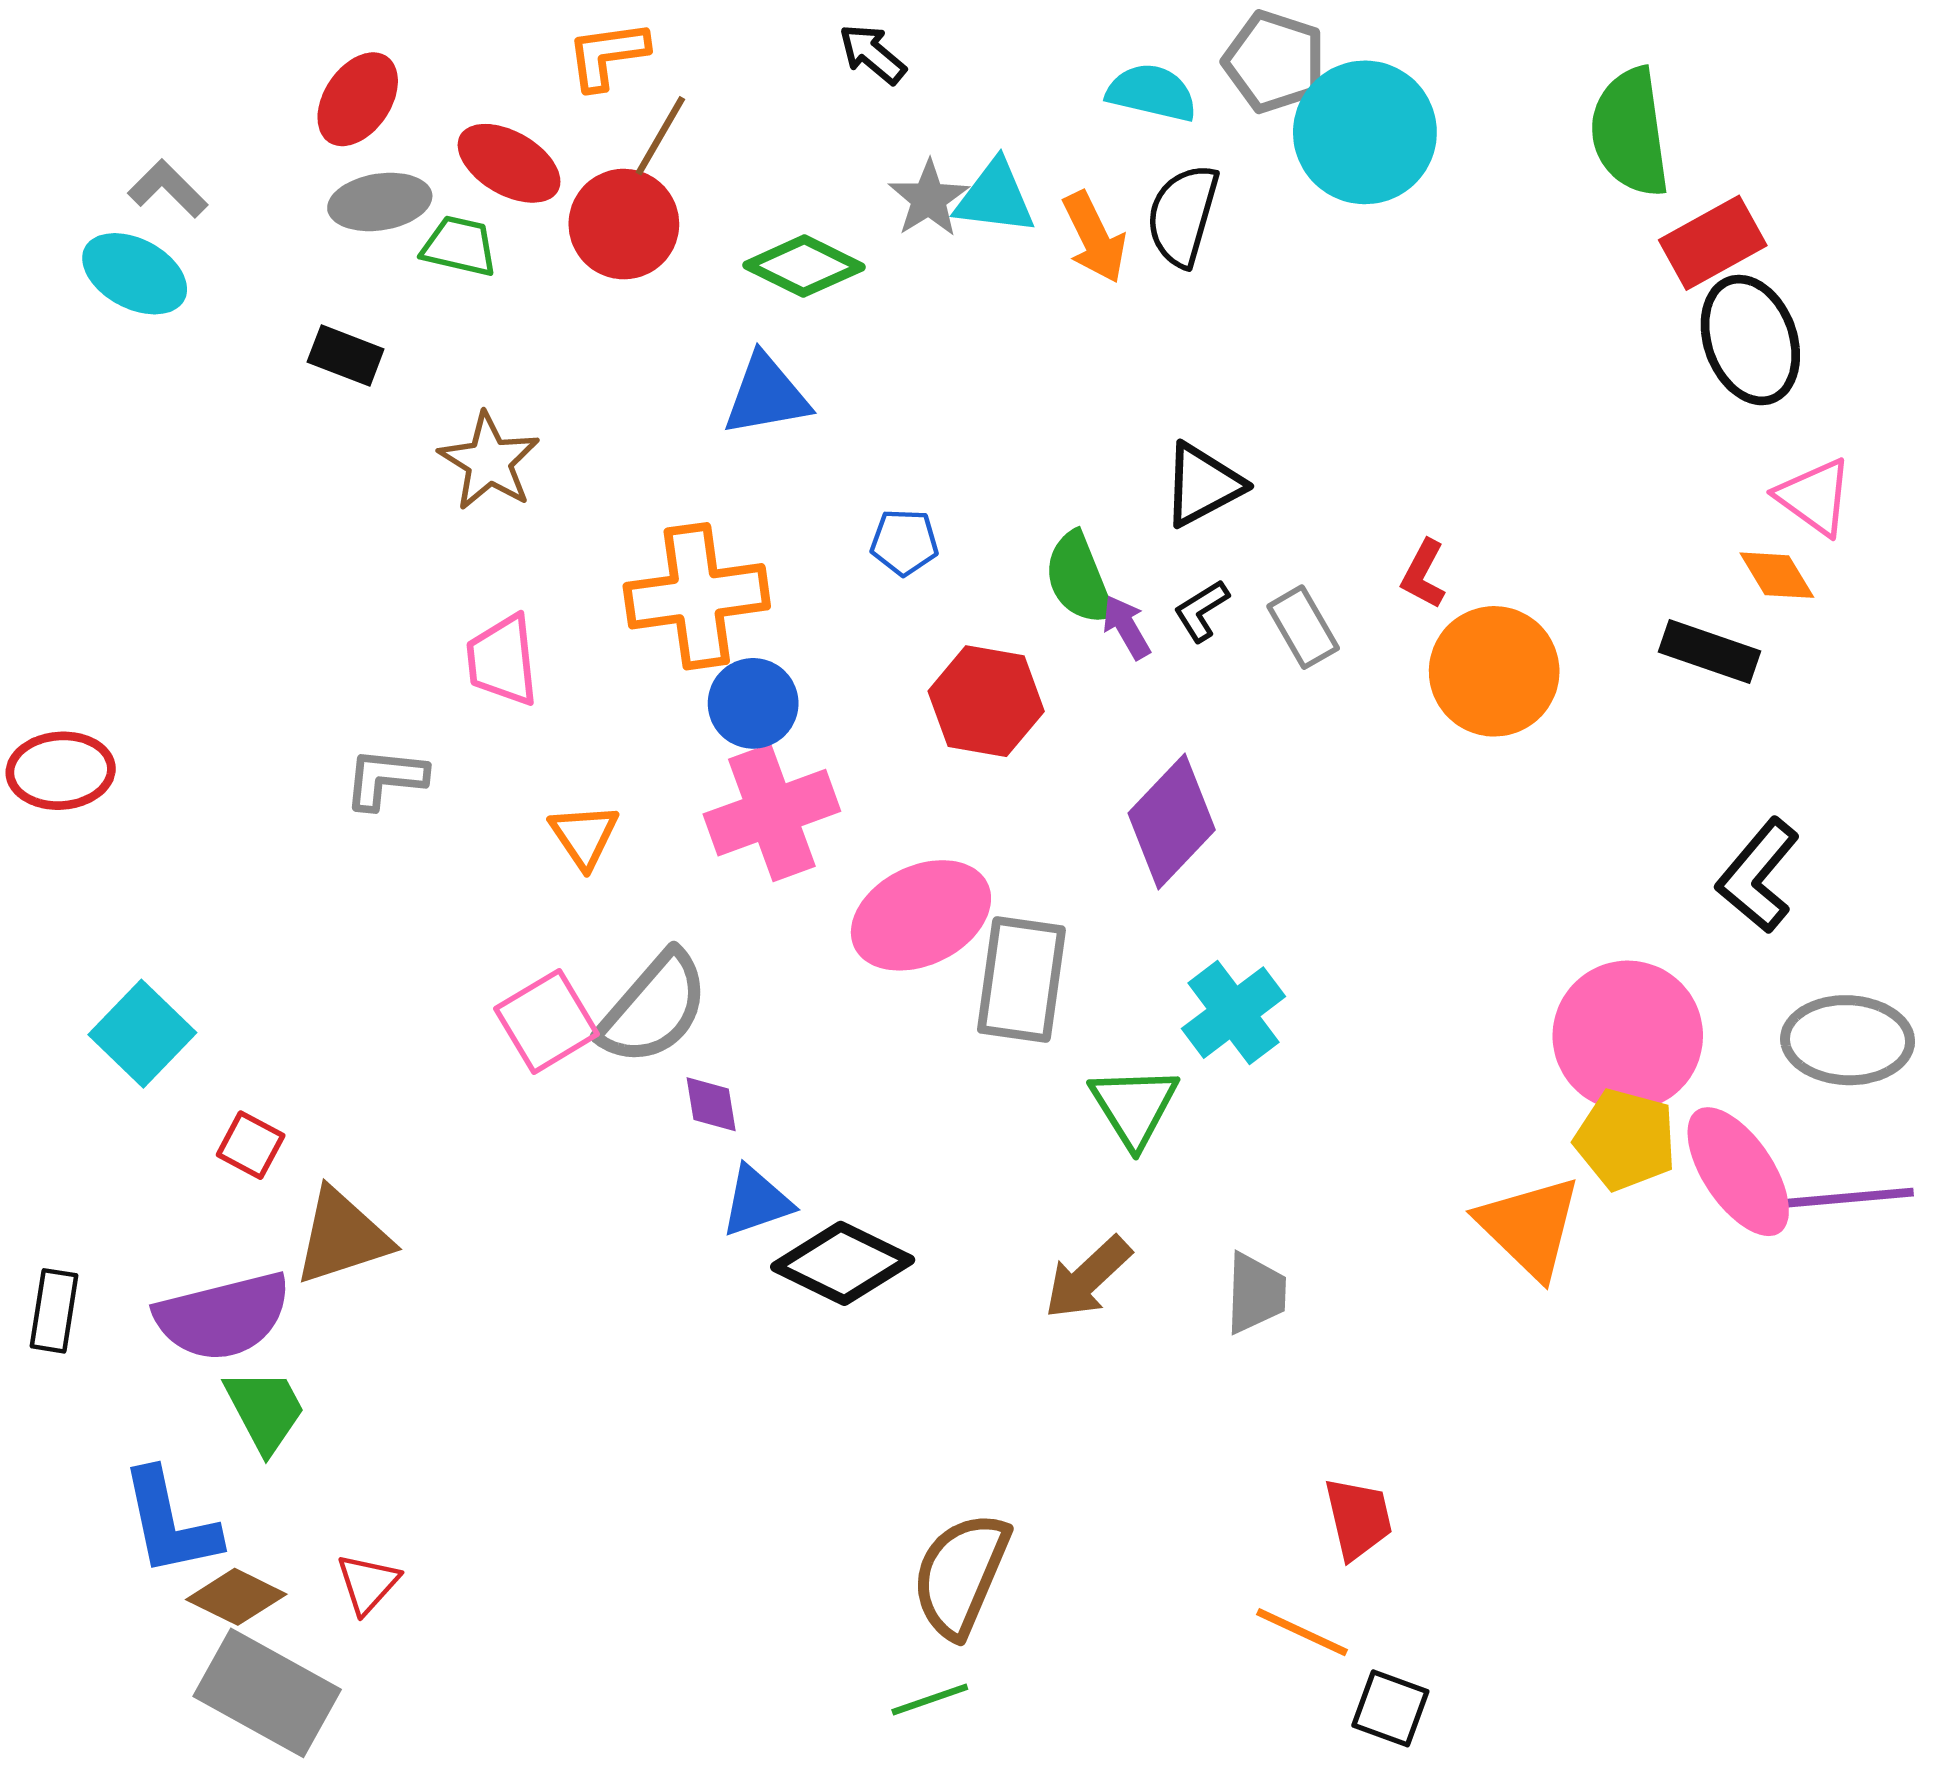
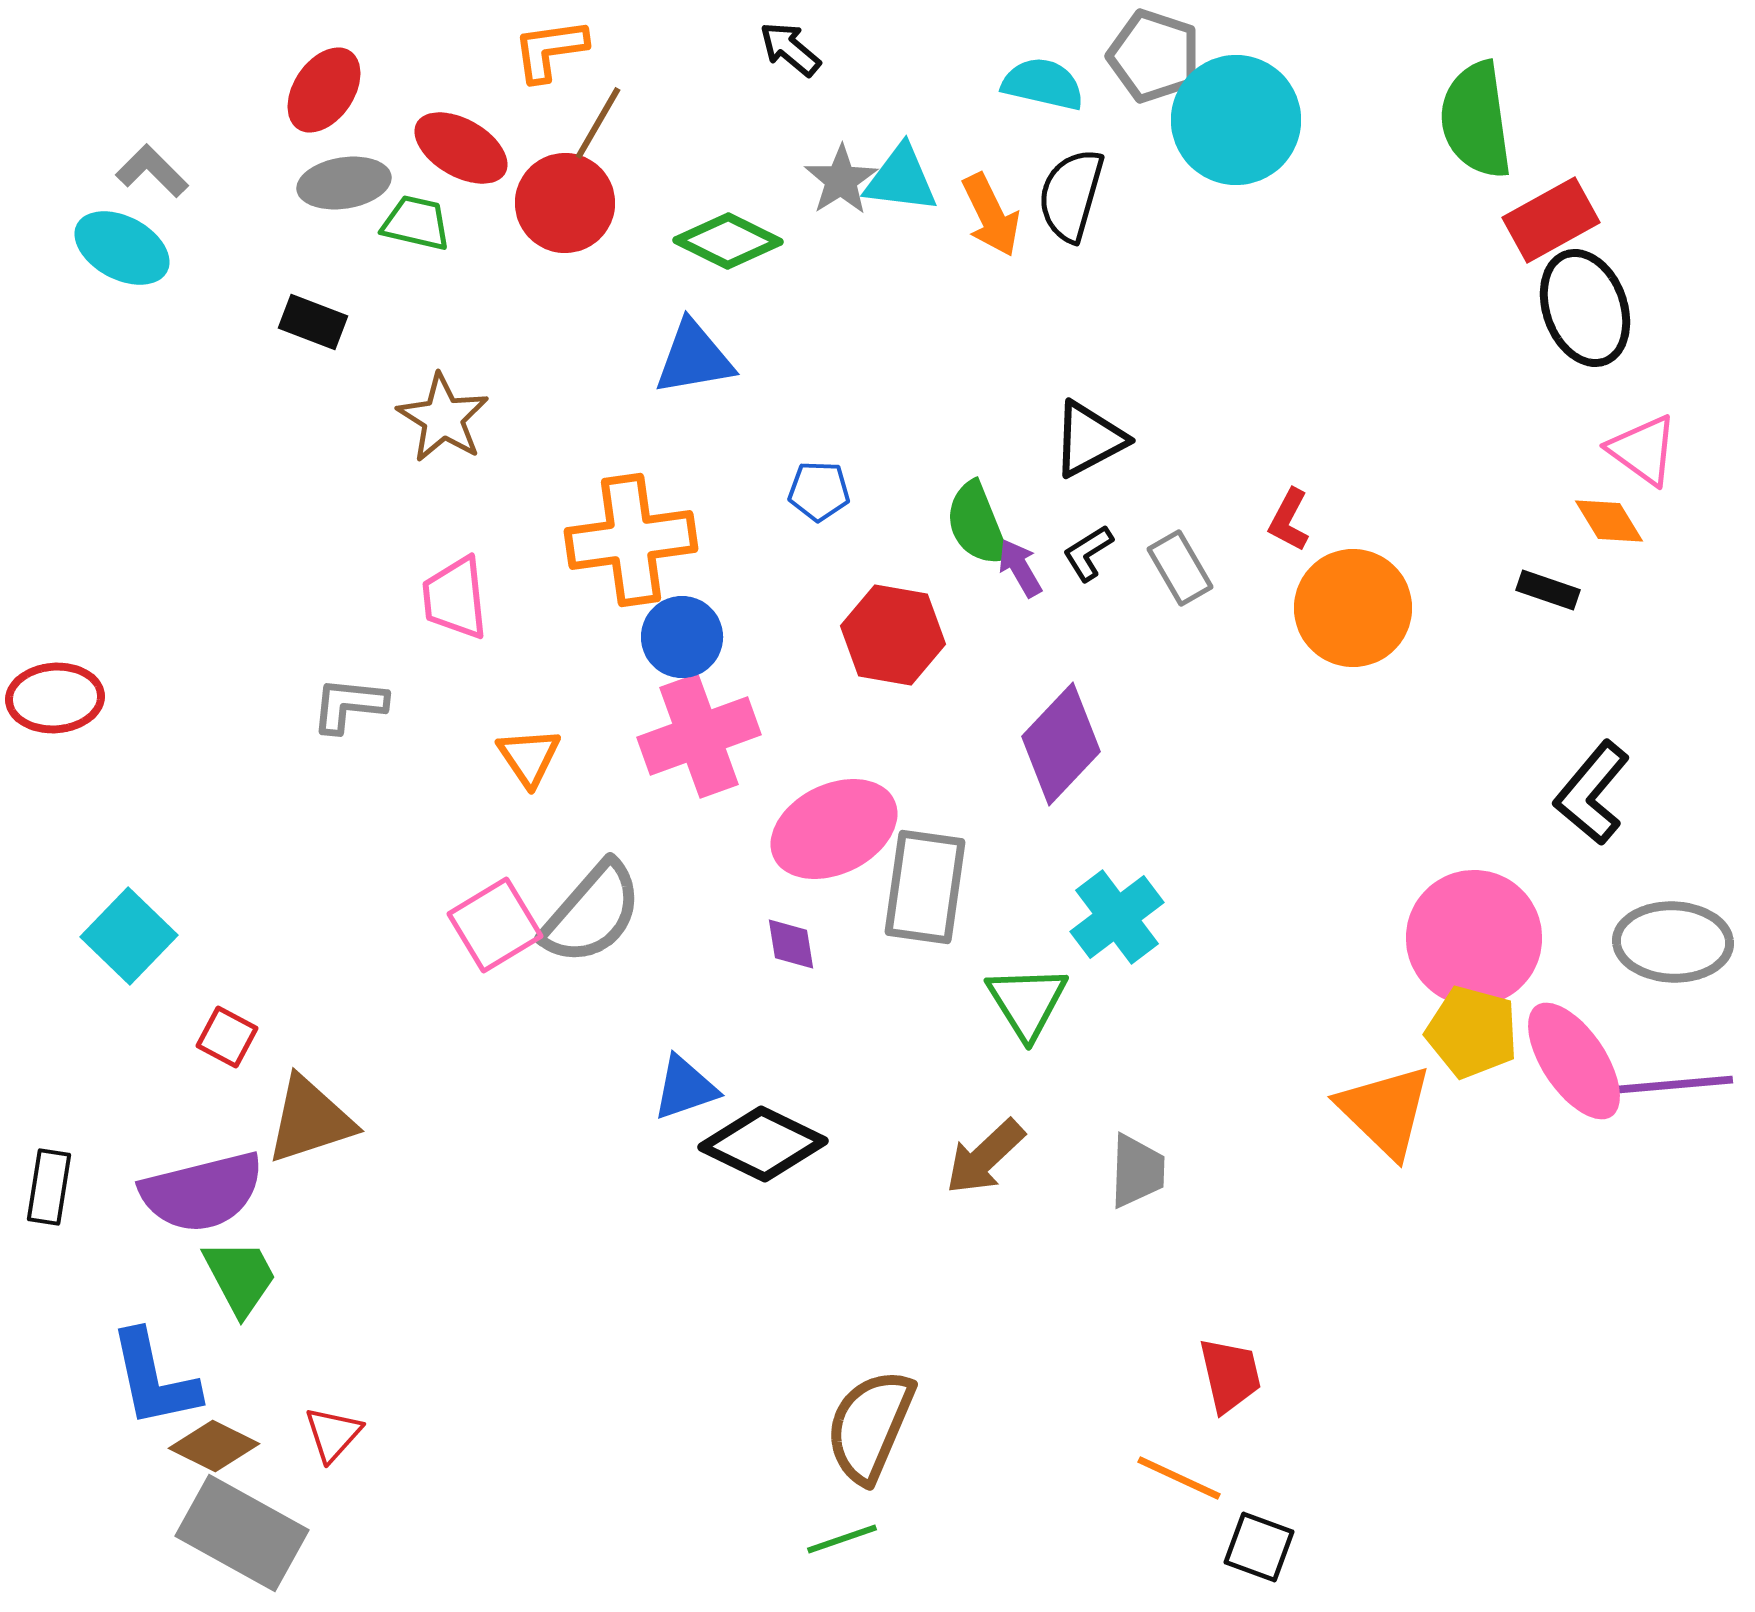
black rectangle: (1710, 651) -> (1548, 590), size x0.7
purple diamond: (711, 1104) -> (791, 944), moved

